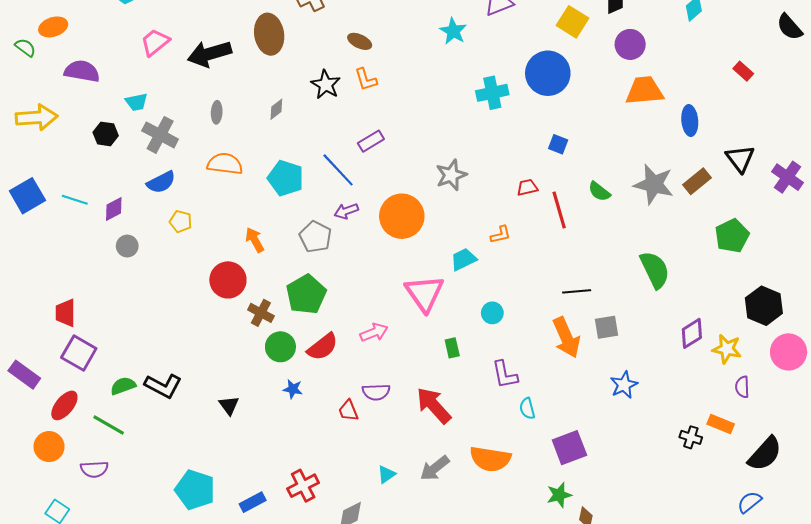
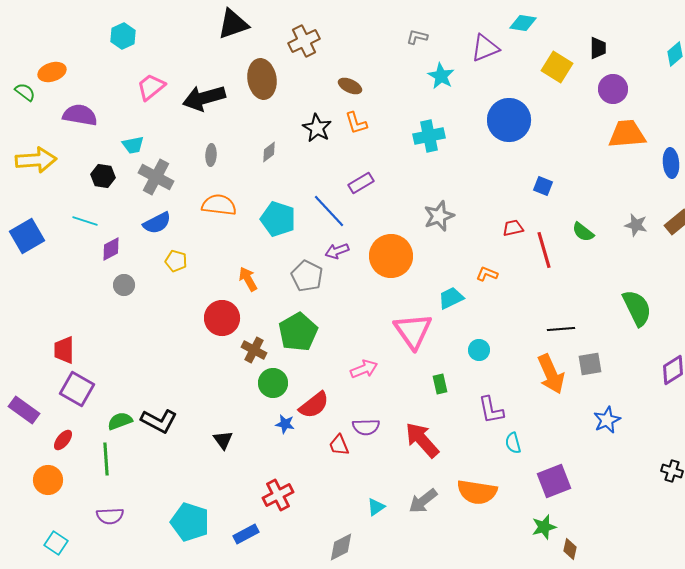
blue circle: (548, 73) -> (509, 120), moved
cyan cross: (492, 93) -> (429, 136), moved
gray star: (654, 184) -> (636, 225), size x0.6
cyan line: (75, 200) -> (85, 221), moved
orange L-shape: (501, 235) -> (487, 274), turned -145
red semicircle: (323, 347) -> (314, 405), moved
red ellipse: (64, 405) -> (63, 440), size x0.7
green line: (109, 425) -> (106, 459), turned 56
purple semicircle: (94, 469) -> (110, 516), moved
red cross: (303, 486) -> (278, 495), moved

